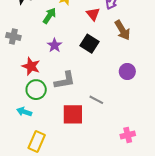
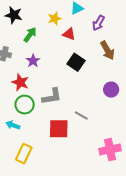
red triangle: (93, 14) -> (69, 34), moved, turned -32
green arrow: (50, 16) -> (30, 35), moved
purple star: (55, 45) -> (33, 61), moved
pink cross: (128, 135) -> (110, 150), size x1.5

